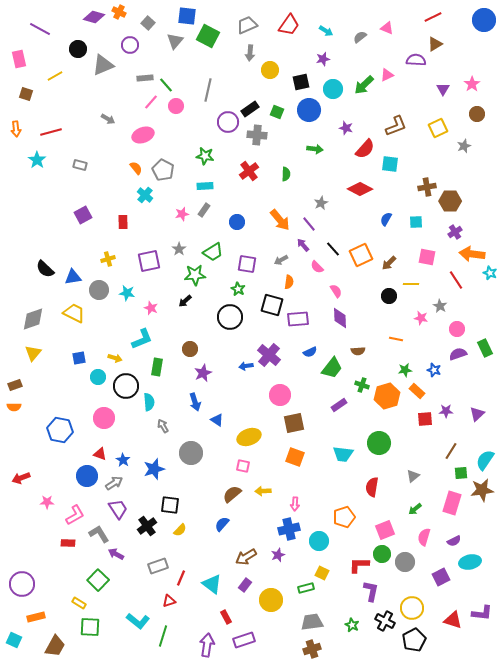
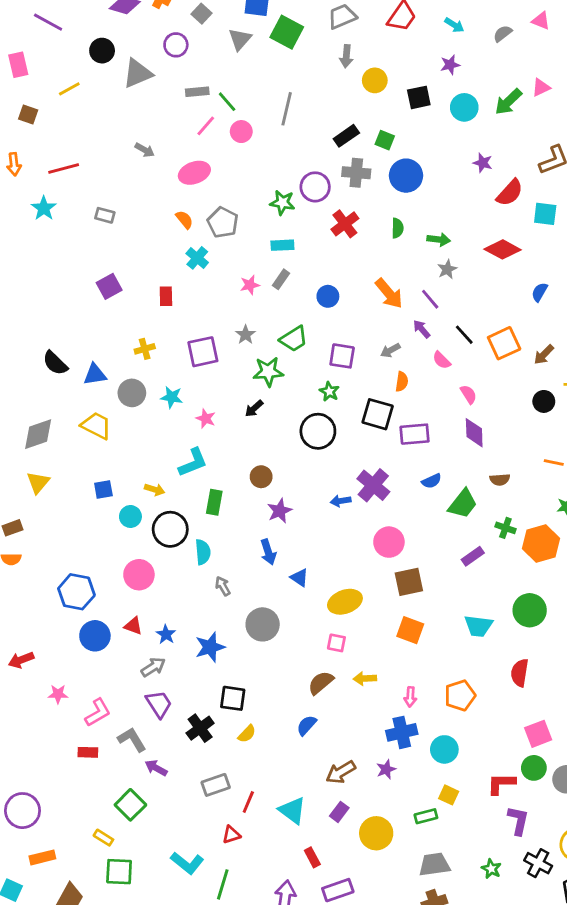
blue circle: (309, 110) -> (406, 176), moved
purple circle: (228, 122) -> (315, 187), moved
green arrow: (315, 149) -> (439, 239), moved
blue circle: (87, 476) -> (95, 636), moved
orange pentagon: (344, 517) -> (460, 695), moved

